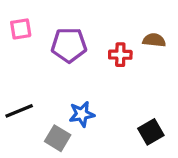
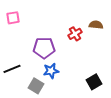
purple pentagon: (69, 45) -> (44, 48), moved
red cross: (120, 55) -> (75, 34), turned -32

